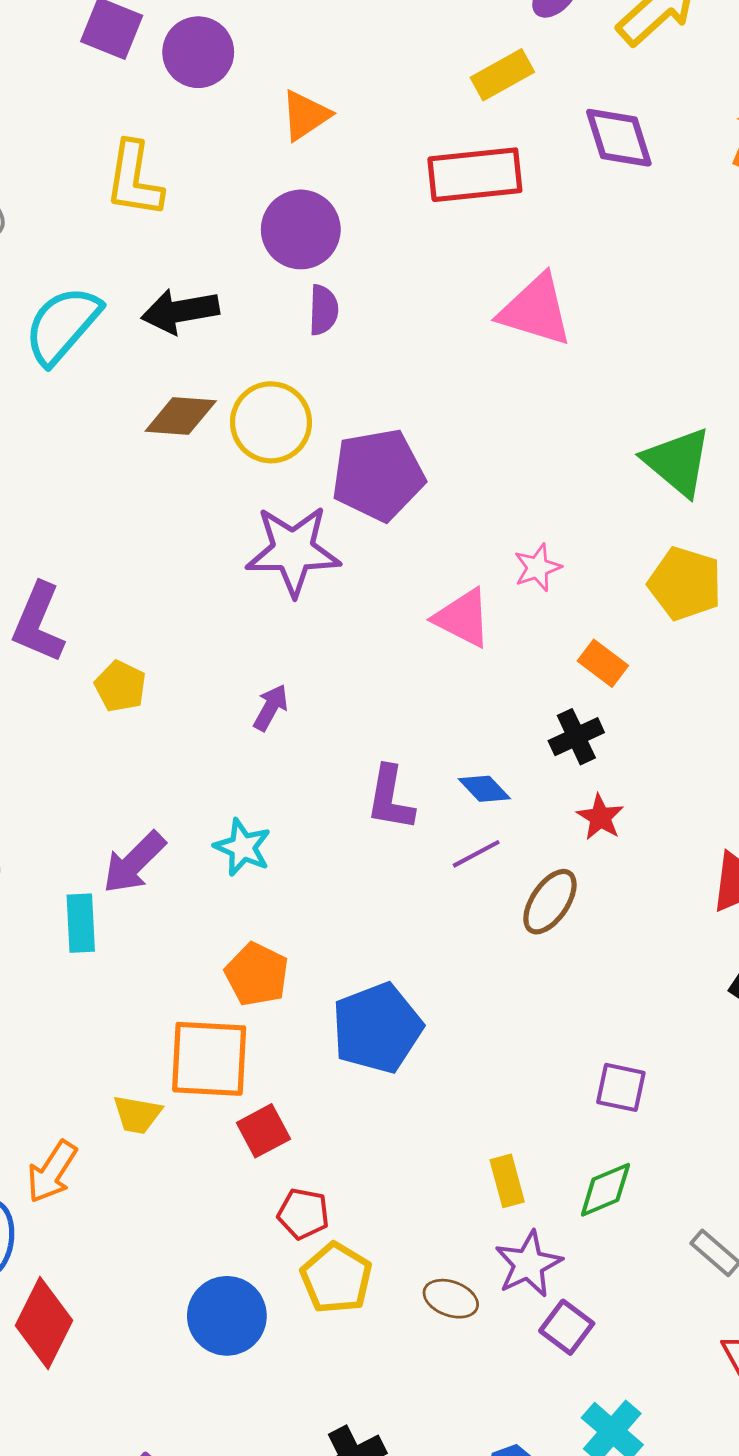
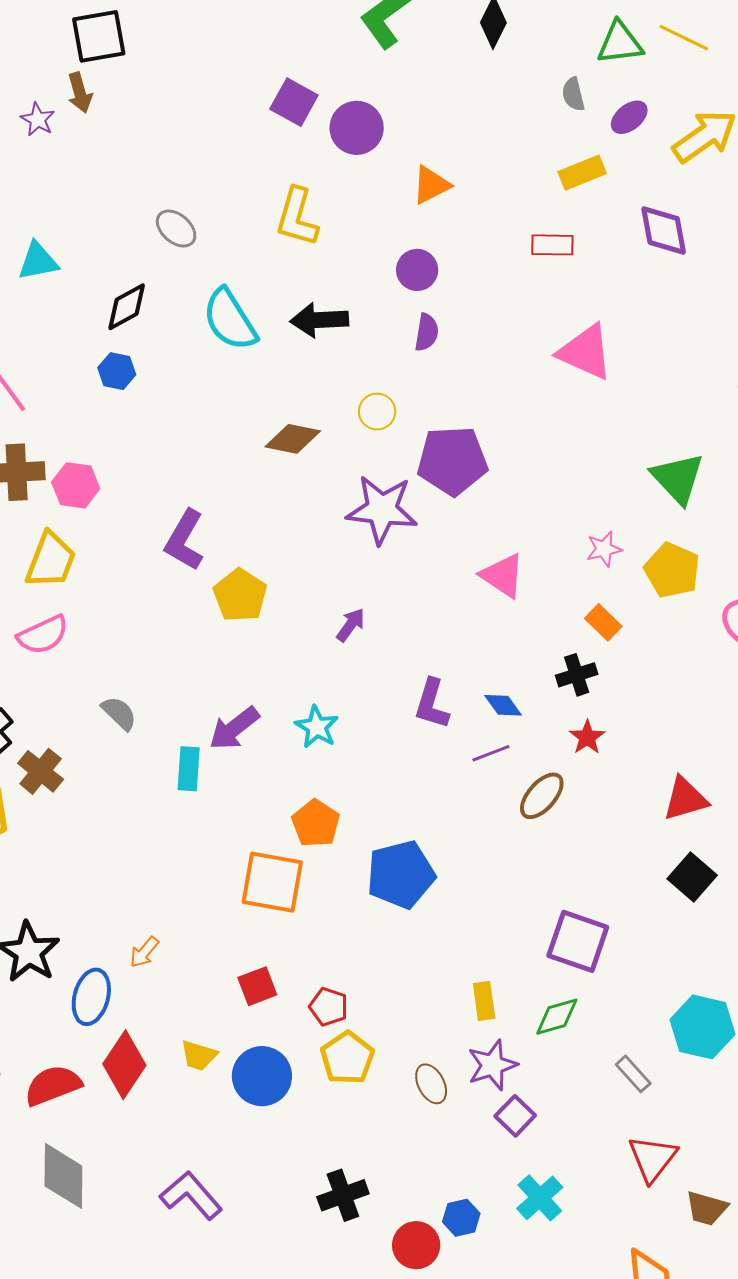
red rectangle: (475, 175) -> (552, 245), size x0.6
purple circle: (301, 229) -> (417, 270), size x0.7
cyan semicircle: (62, 325) -> (230, 320), turned -80
brown diamond: (181, 416) -> (293, 439), moved
yellow circle: (271, 422) -> (377, 412), size x0.6
pink star: (538, 568) -> (604, 549), moved
yellow pentagon: (120, 686) -> (240, 595), size x1.4
purple square: (621, 1087) -> (578, 941), size x1.6
yellow trapezoid: (137, 1114) -> (199, 1055), moved
red square: (263, 1131) -> (257, 986), moved
orange arrow: (52, 1172) -> (144, 952), size x0.7
brown ellipse: (451, 1299) -> (431, 1084), turned 36

